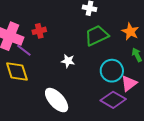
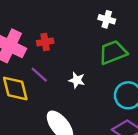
purple line: (24, 50) -> (39, 75), moved

